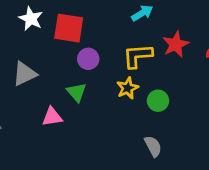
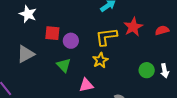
red square: (69, 28) -> (52, 33), moved, size x0.7
green circle: (158, 101) -> (147, 70), moved
pink triangle: (52, 117) -> (86, 85), moved

